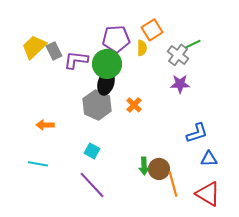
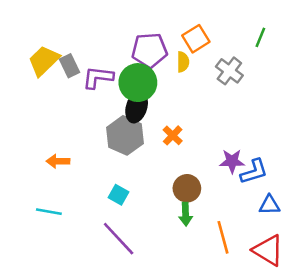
green line: (193, 44) -> (260, 37), moved, turned -42
purple star: (180, 84) -> (232, 161), moved
brown circle: (159, 169) -> (187, 188), moved

